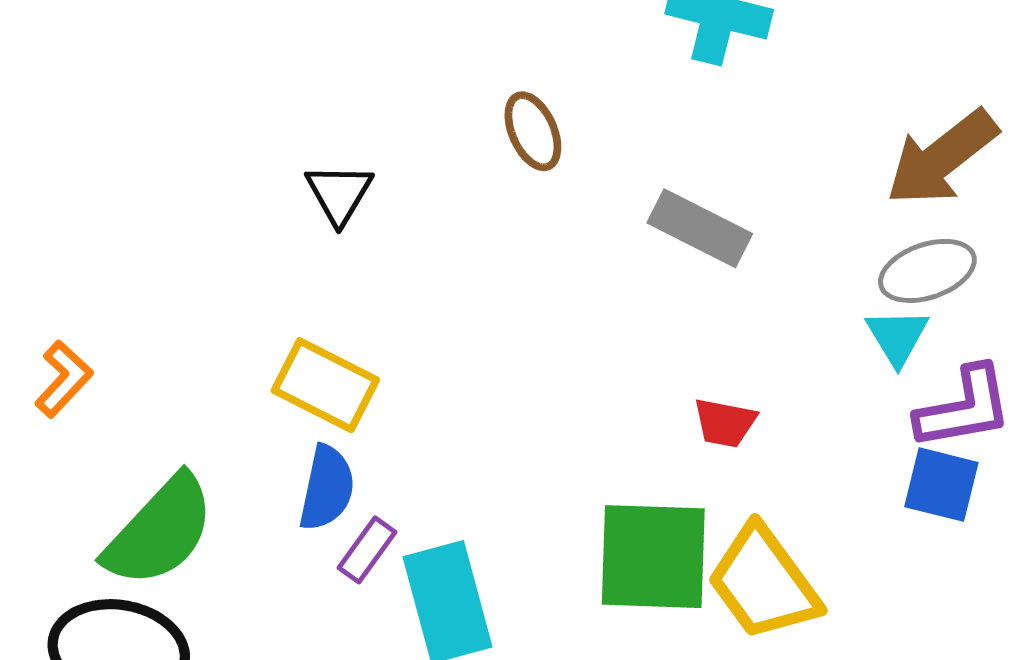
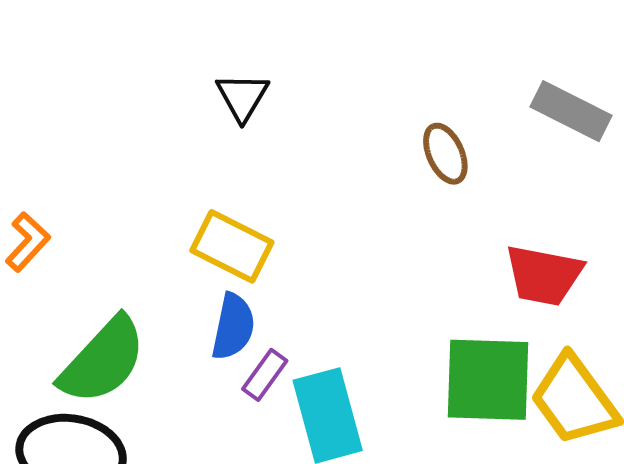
brown ellipse: (533, 131) -> (445, 154), moved
gray rectangle: (700, 228) -> (571, 111), moved
red trapezoid: (725, 423) -> (544, 275), size x1.6

